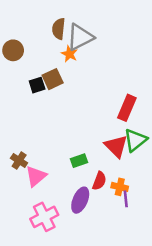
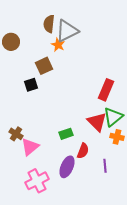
black square: (37, 85) -> (31, 85), moved
orange cross: (120, 187) -> (117, 137), moved

